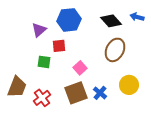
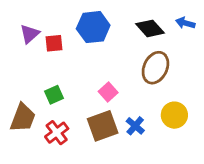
purple triangle: (39, 30) -> (30, 34), moved
red square: (59, 46) -> (54, 43), moved
green square: (44, 62) -> (54, 95), moved, turned -32

